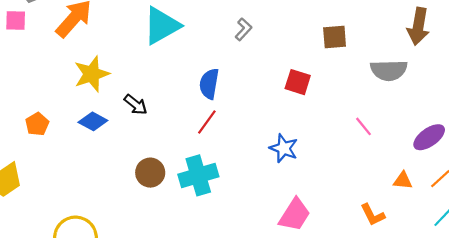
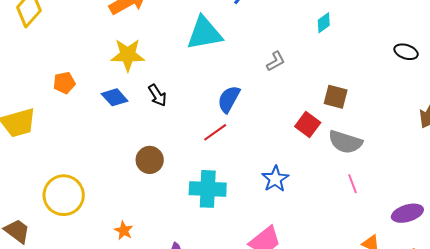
brown square: (335, 37) -> (336, 97), moved
gray semicircle: (389, 70) -> (345, 142), moved
cyan cross: (198, 175) -> (208, 189), moved

